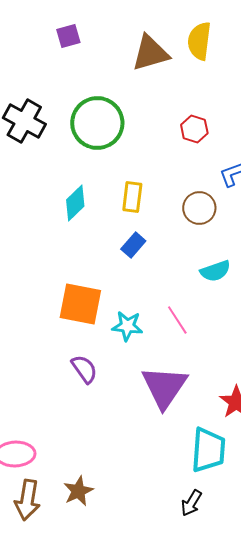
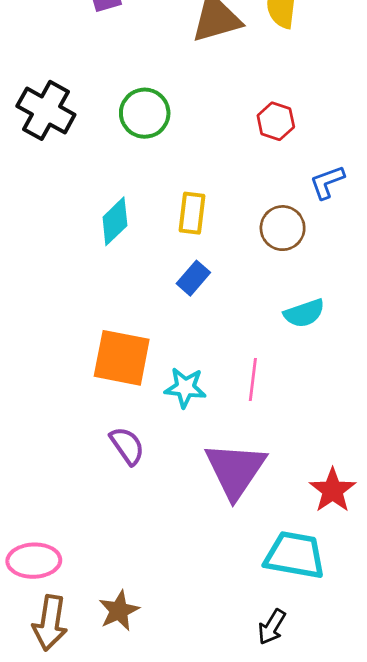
green circle: (97, 123) -> (145, 113), size x0.7
pink line: (177, 320) -> (253, 379), turned 40
cyan trapezoid: (208, 450) -> (295, 555), turned -84

